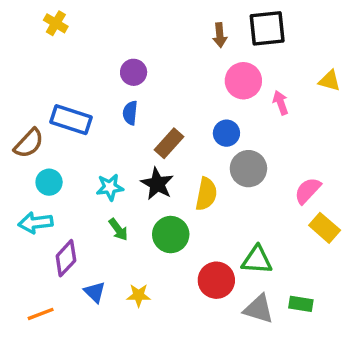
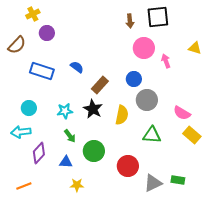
yellow cross: (56, 23) -> (33, 14), turned 32
purple circle: (134, 72) -> (47, 33), moved
blue semicircle: (130, 113) -> (77, 67), turned 120
brown semicircle: (29, 143) -> (17, 45), moved
pink semicircle: (308, 191) -> (182, 113), turned -102
green circle: (171, 235) -> (94, 151), moved
green triangle: (257, 260) -> (152, 135), moved
blue triangle: (95, 292) -> (66, 162), moved, turned -40
yellow star: (139, 295) -> (77, 185), moved
gray triangle: (259, 309) -> (153, 183), turned -42

